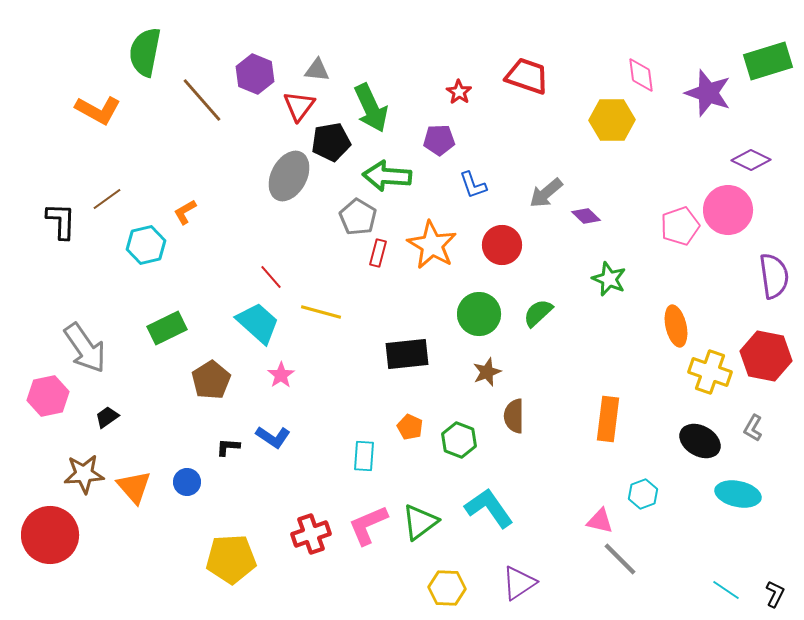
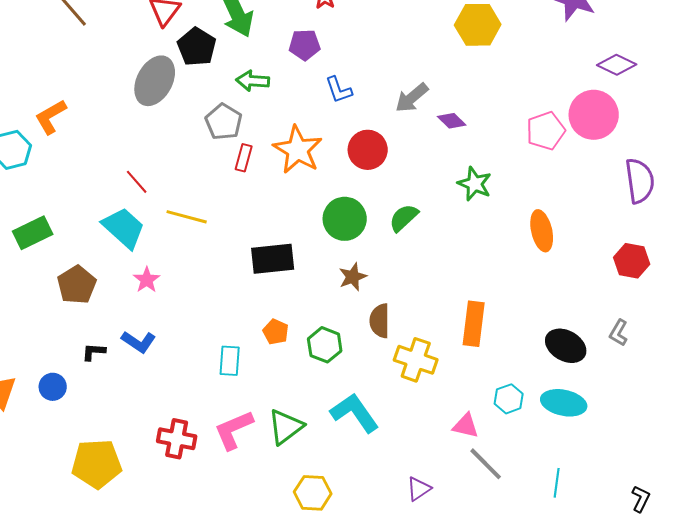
black pentagon: (331, 142) -> (197, 47), turned -30
green arrow: (387, 176) -> (253, 81), size x0.7
orange L-shape: (185, 212) -> (51, 117), size x1.4
red hexagon: (766, 356) -> (632, 261), size x0.7
yellow cross: (710, 372) -> (416, 360), moved
cyan ellipse: (738, 494) -> (564, 403), moved
red cross: (311, 534) -> (177, 439), turned 30
purple triangle: (519, 583) -> (419, 489), moved, size x0.7
cyan line: (726, 590) -> (557, 483), moved, turned 64

